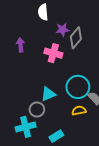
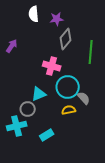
purple star: (63, 30) -> (57, 19), moved
purple arrow: (21, 45) -> (12, 46), turned 40
pink cross: (53, 53) -> (52, 66), moved

